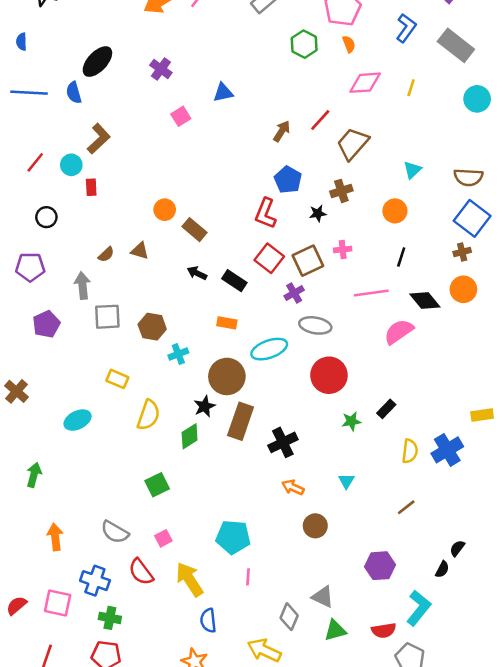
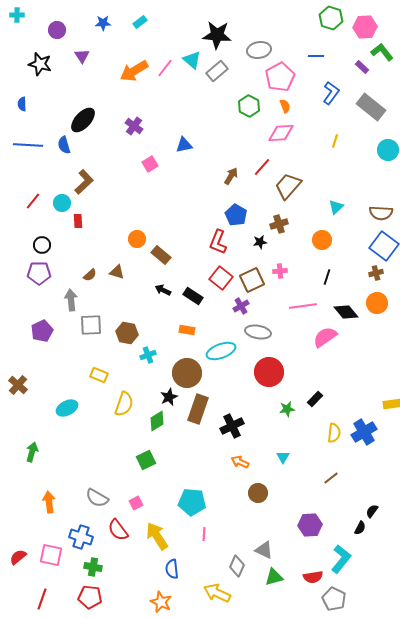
pink diamond: (365, 83) -> (281, 133), moved
purple pentagon: (30, 267) -> (39, 273), moved
green square: (157, 485) -> (146, 460), moved

